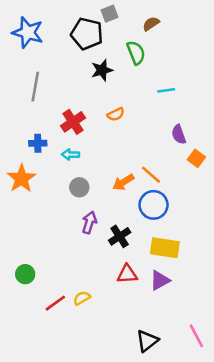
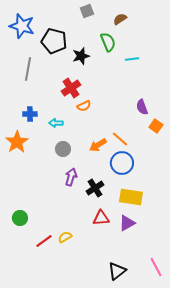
black pentagon: (87, 34) -> (54, 41), moved
cyan line: (166, 90) -> (132, 59), moved
orange semicircle: (116, 114) -> (84, 106), moved
red cross: (73, 122) -> (71, 88), moved

